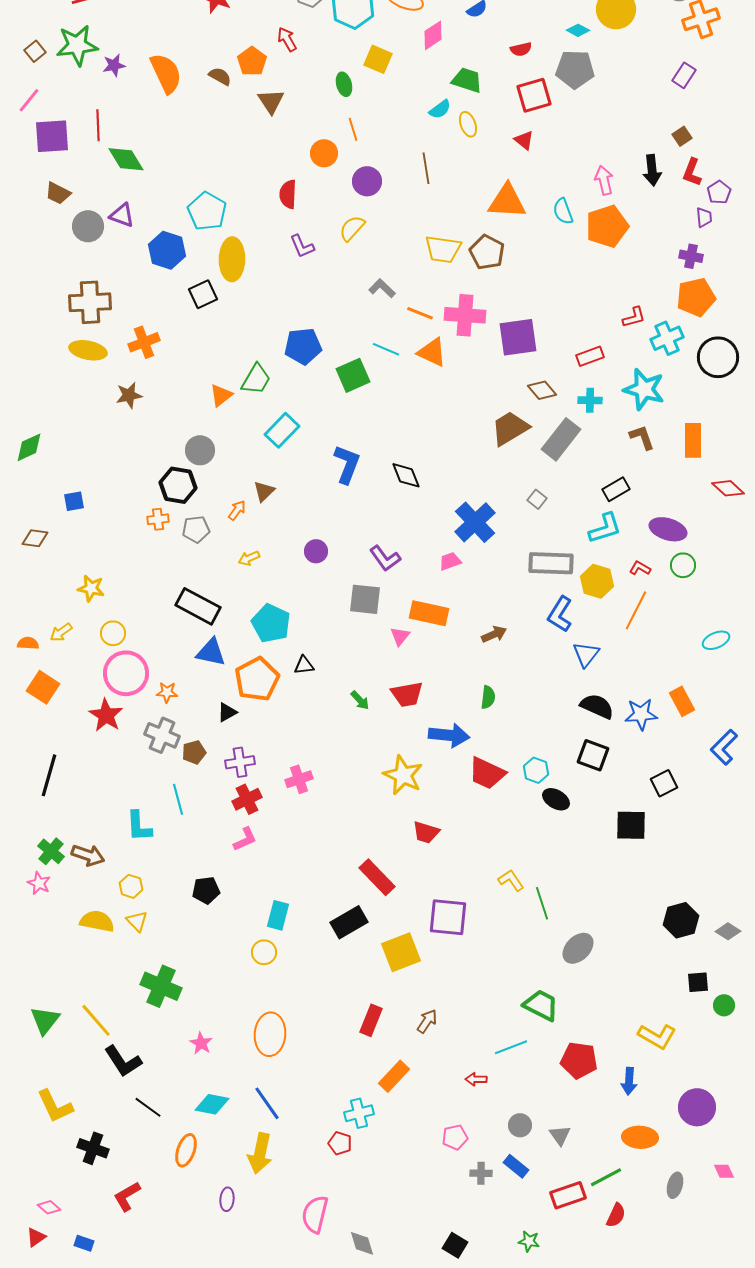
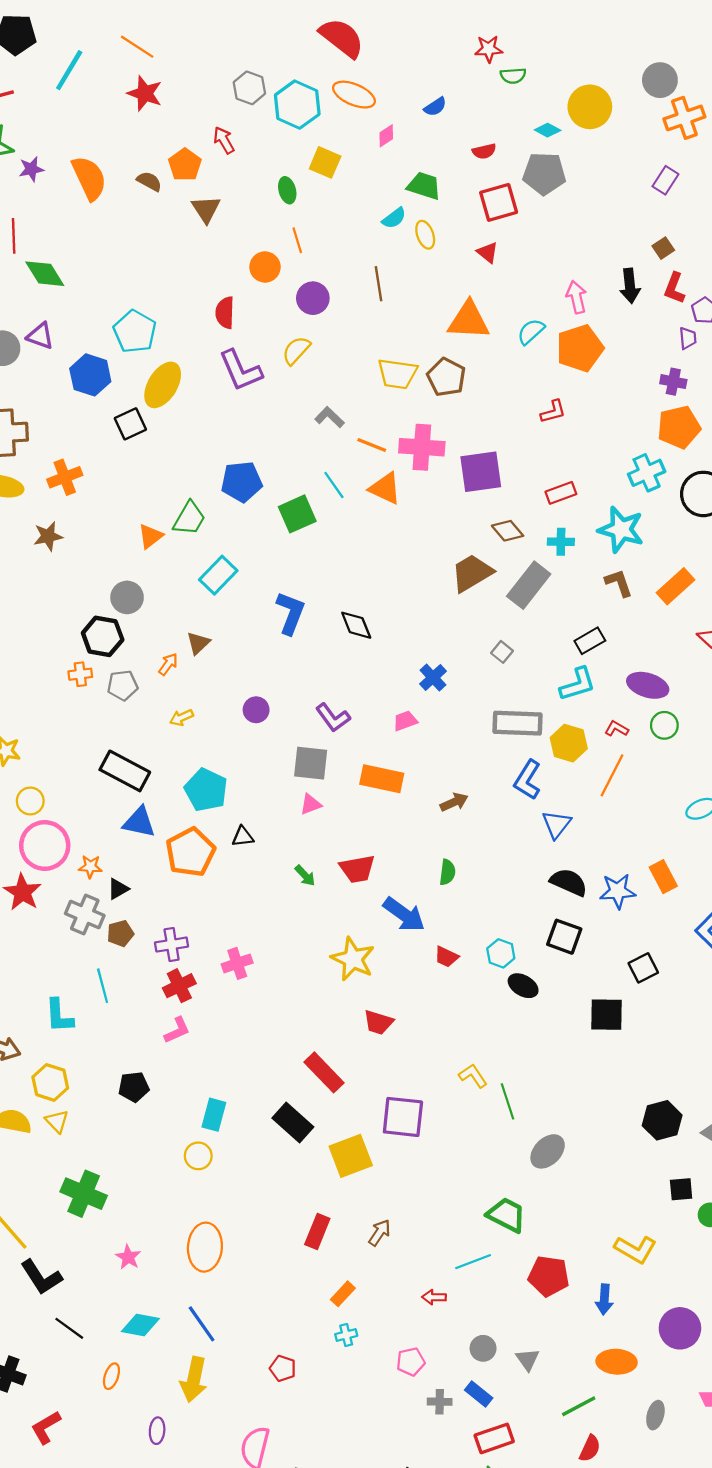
pink diamond: (433, 35) -> (386, 136), size x0.7
cyan semicircle: (563, 211) -> (531, 332), turned 68
purple L-shape: (302, 246) -> (241, 370), size x1.6
yellow ellipse: (232, 259) -> (163, 385), turned 30
red L-shape: (634, 317) -> (553, 412), moved
cyan line: (386, 349) -> (334, 485), turned 32
orange rectangle: (693, 440) -> (675, 586), turned 48
blue cross: (475, 522) -> (433, 678), size x0.6
pink triangle: (400, 636) -> (311, 804), moved, turned 30
black triangle: (227, 712) -> (118, 889), moved
blue arrow: (449, 735) -> (404, 914), turned 30
red trapezoid: (487, 773) -> (446, 957), size x0.6
yellow hexagon: (131, 886) -> (50, 1082), size x1.4
black rectangle: (349, 922) -> (293, 1123), turned 72
orange rectangle: (394, 1076) -> (343, 1294), size x0.7
cyan cross: (359, 1113) -> (346, 1335), moved, size x0.7
orange ellipse: (186, 1150) -> (111, 1376), size x0.7
red rectangle: (568, 1195) -> (494, 1438), moved

